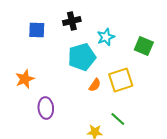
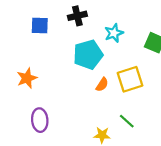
purple ellipse: (46, 108) -> (40, 120), moved

